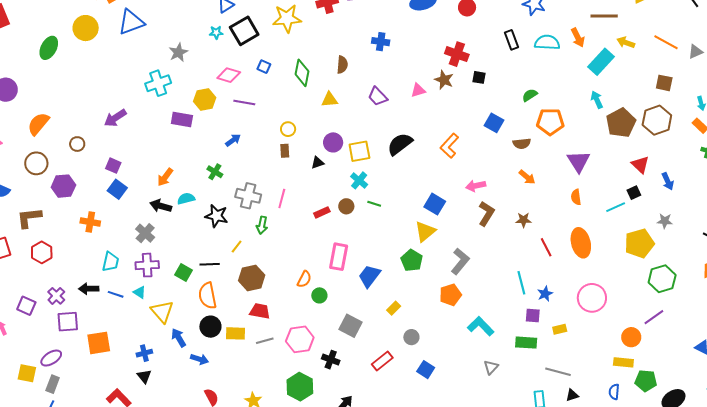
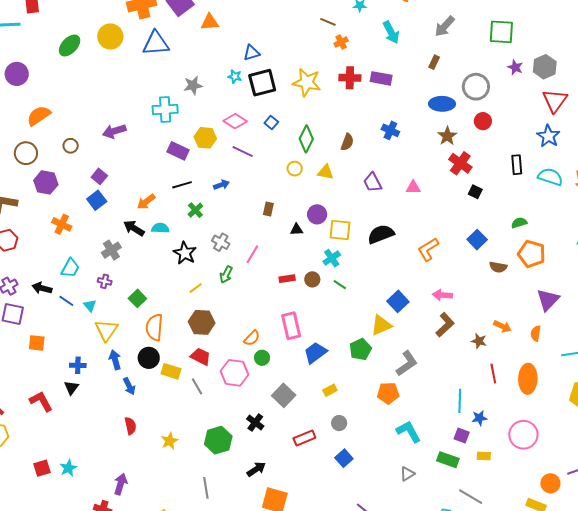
brown star: (444, 80) -> (447, 136), moved
yellow circle: (288, 129) -> (295, 169), moved
orange arrow: (527, 177) -> (502, 326), moved, turned -30
gray cross: (248, 196) -> (221, 242), size x0.7
pink rectangle: (339, 257) -> (291, 326), turned -40
black line: (210, 264) -> (182, 185), moved, turned -30
purple cross: (147, 265) -> (105, 281), size x0.6
pink hexagon: (300, 339) -> (234, 373), moved
gray line: (265, 341) -> (197, 386), turned 60
orange square: (99, 343) -> (37, 343), size x0.7
blue arrow: (200, 359) -> (129, 386), turned 30

